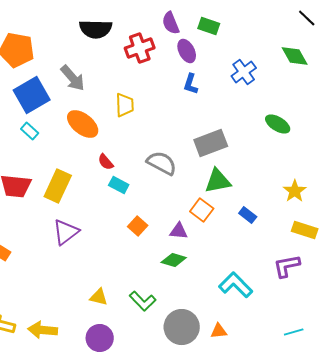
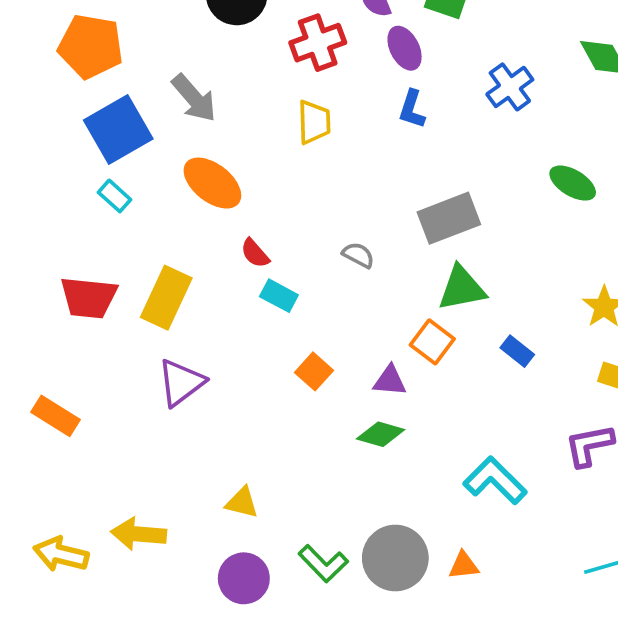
yellow trapezoid: (125, 105) -> (314, 122), moved
gray semicircle: (162, 163) -> (358, 255), size x0.6
green L-shape: (143, 301) -> (323, 564), moved
yellow arrow: (43, 330) -> (139, 534), moved

